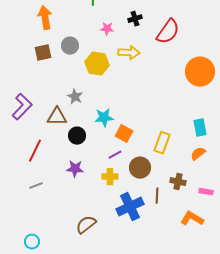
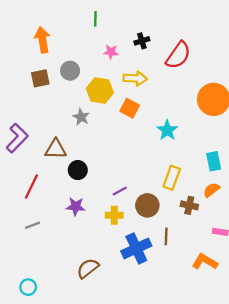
gray star: (75, 97) -> (81, 117), moved
cyan star: (104, 118) -> (167, 130), moved, turned -30
orange square: (124, 134) -> (130, 108), moved
brown cross: (178, 182) -> (189, 205), moved

